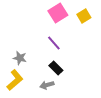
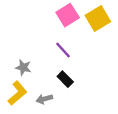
yellow square: (84, 16) -> (98, 19), size x1.5
gray arrow: (47, 85) -> (44, 99), moved

